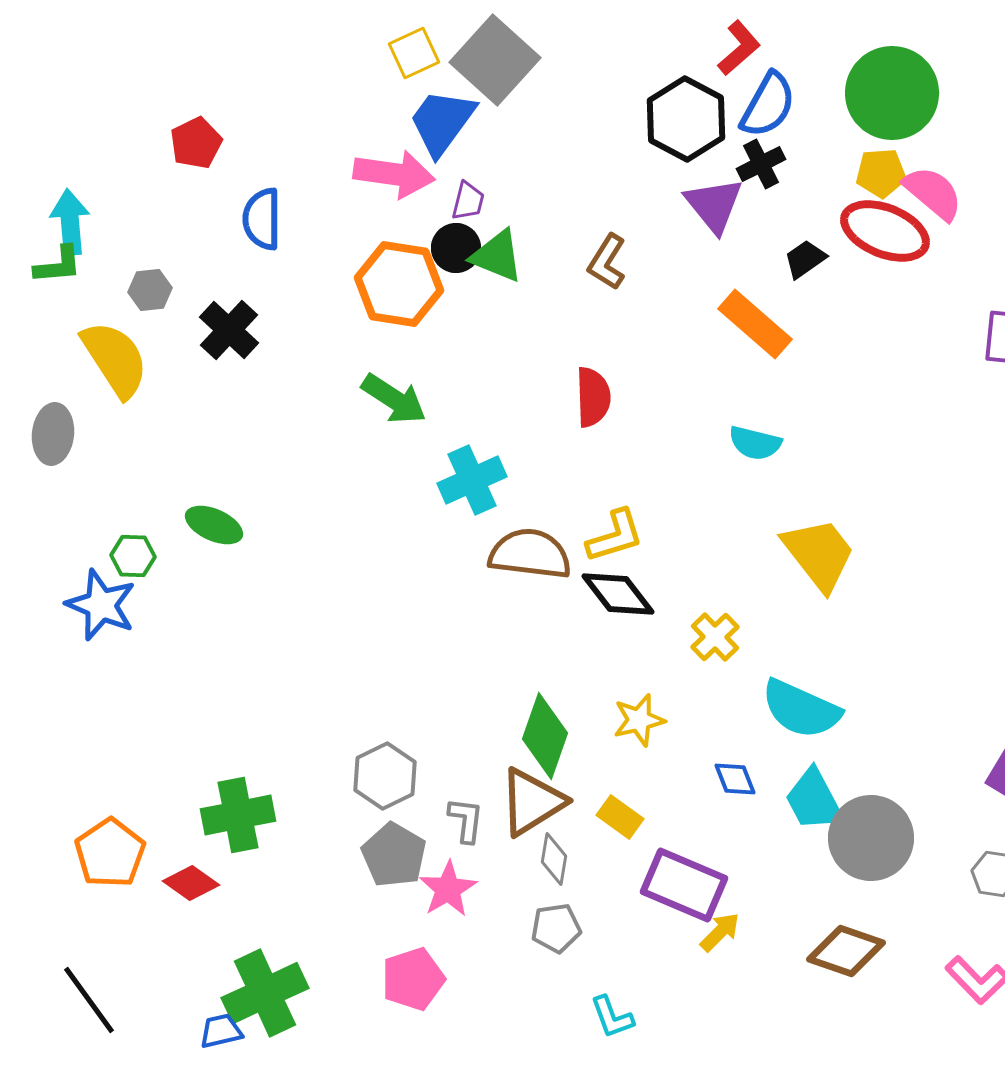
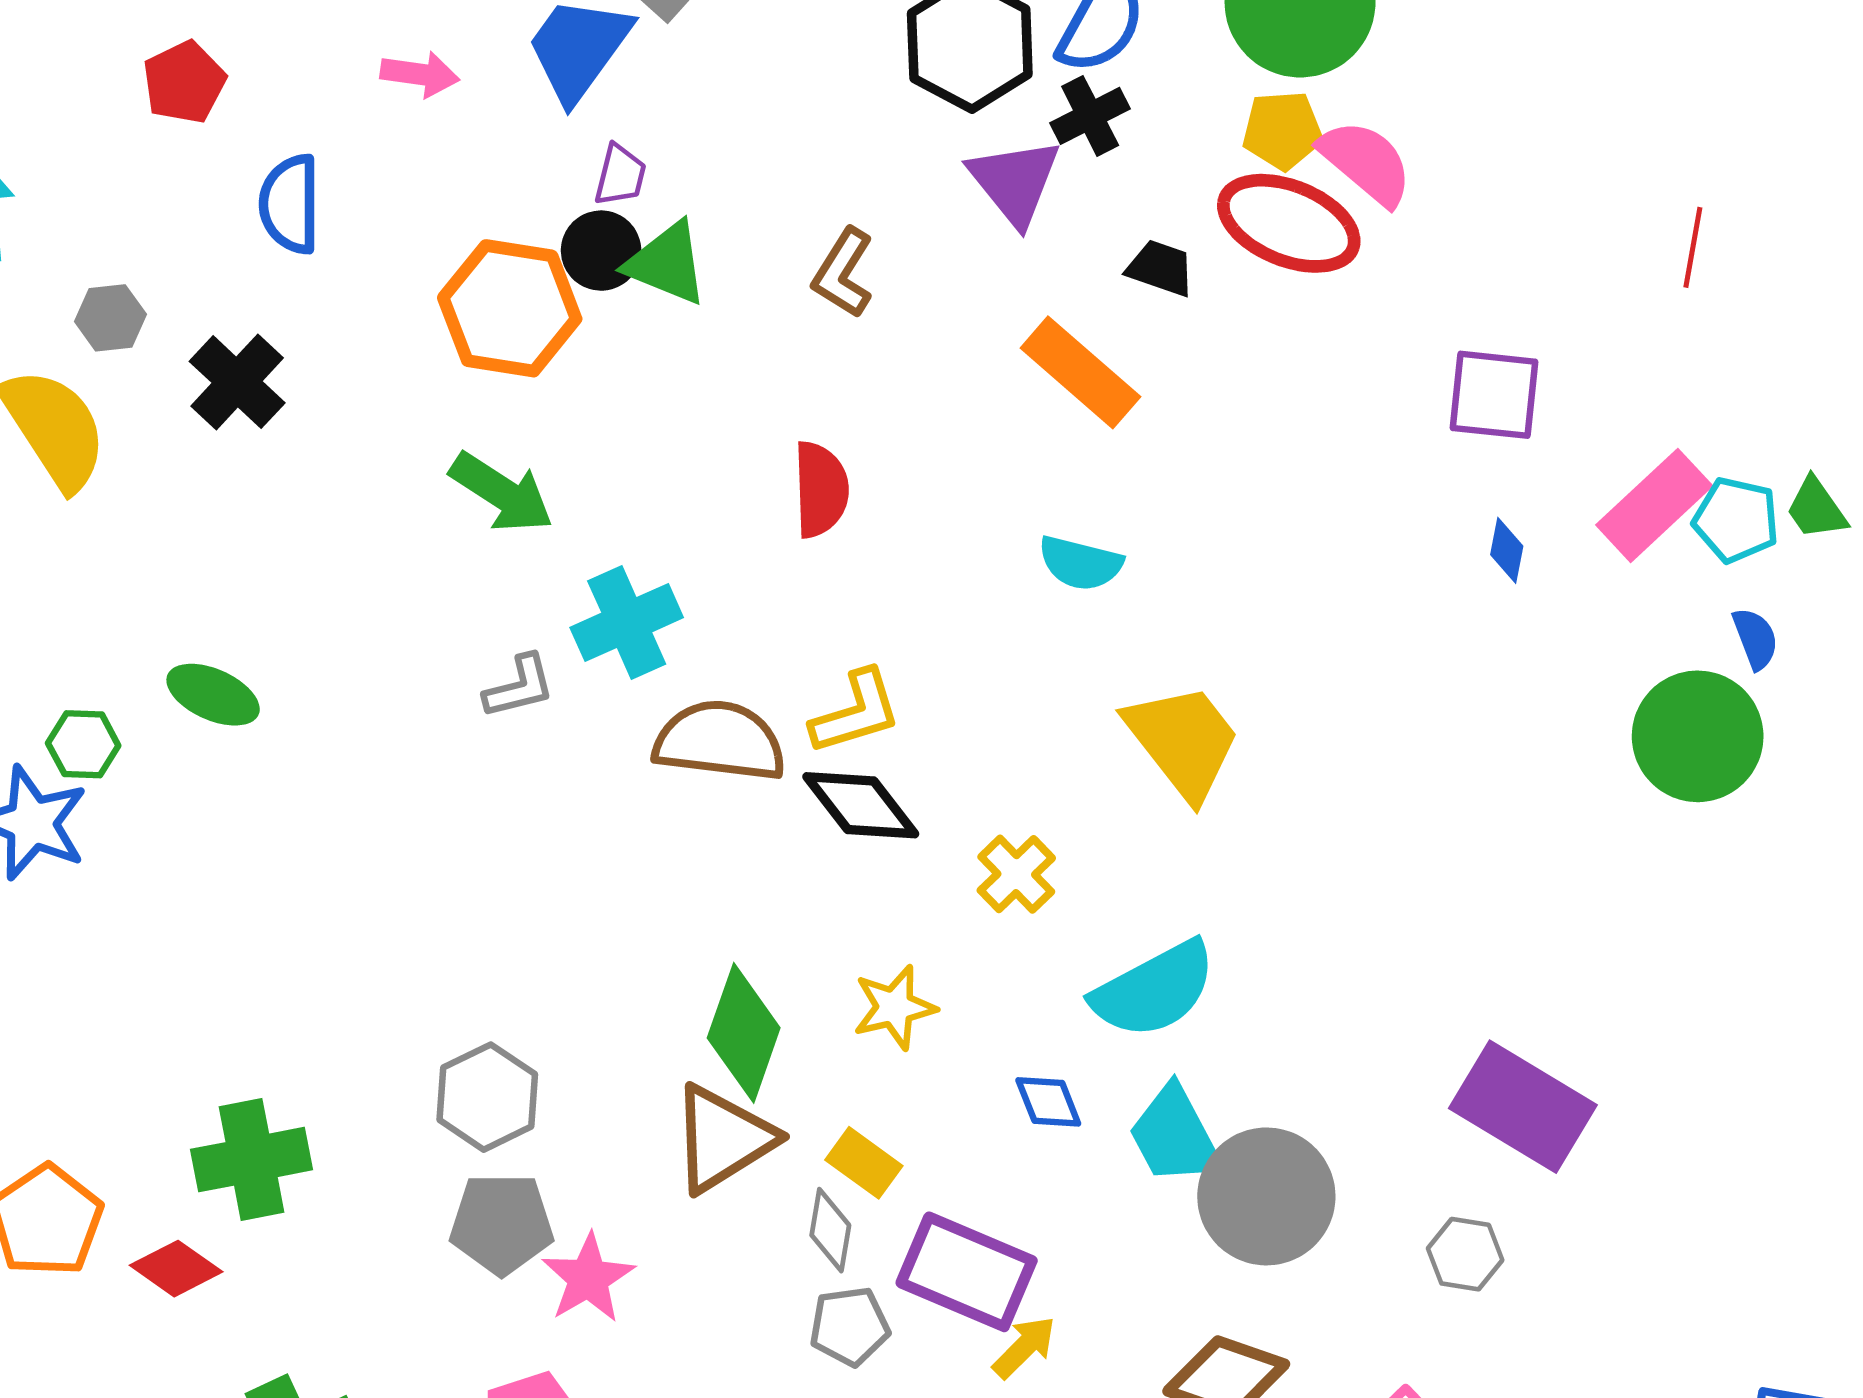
pink arrow: (394, 174) -> (420, 74), moved, size x0.6
black trapezoid: (805, 259) -> (1161, 268), turned 54
cyan semicircle: (801, 709) -> (1154, 990), turned -52
gray L-shape: (466, 820) -> (519, 687), moved, turned 69
gray pentagon: (394, 855) -> (502, 1224), turned -30
gray diamond: (554, 859) -> (830, 1230), moved
gray pentagon: (556, 928) -> (850, 1326), moved

